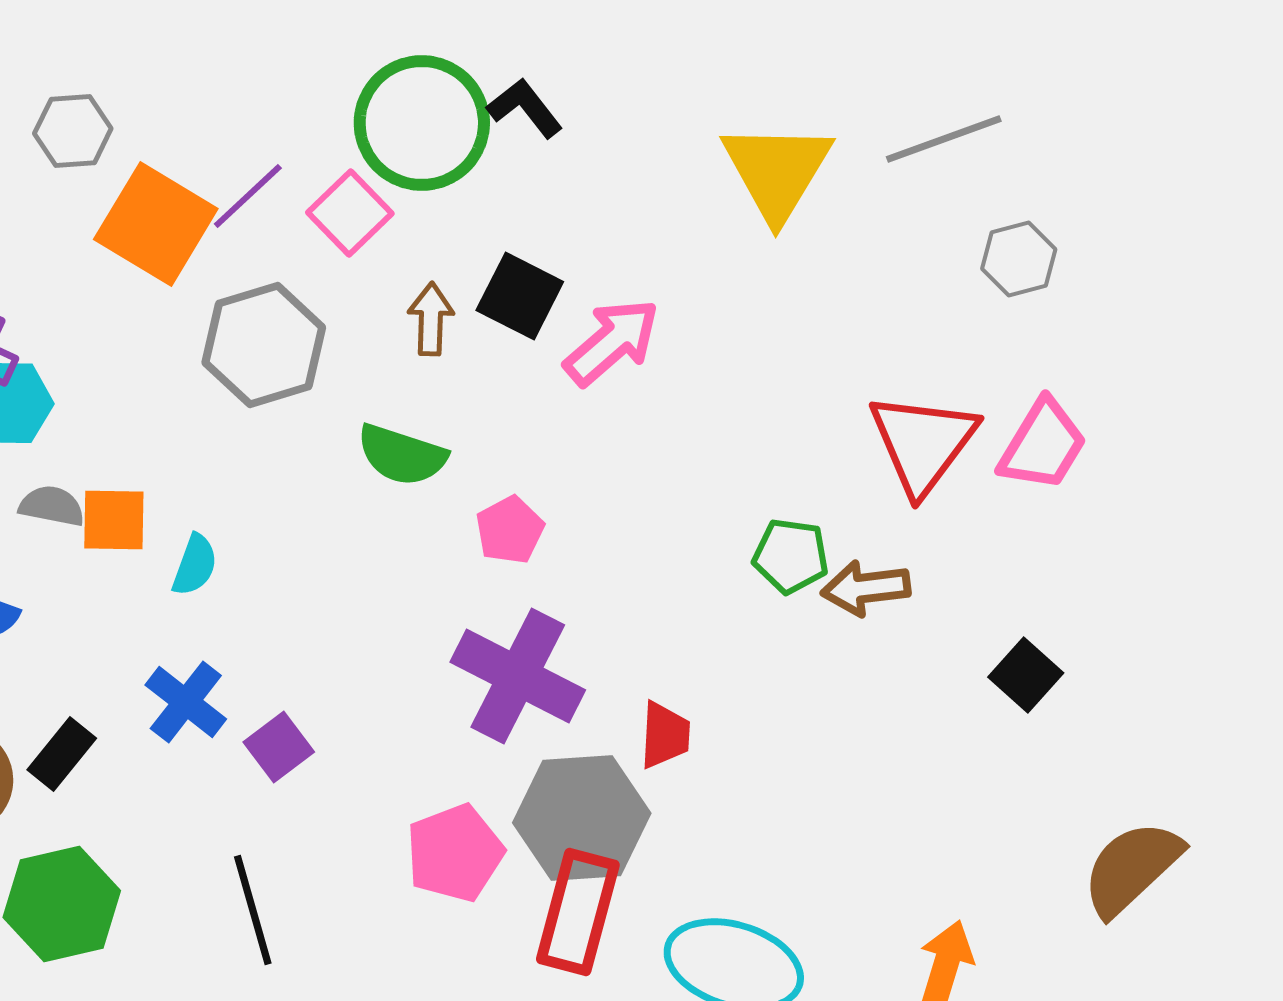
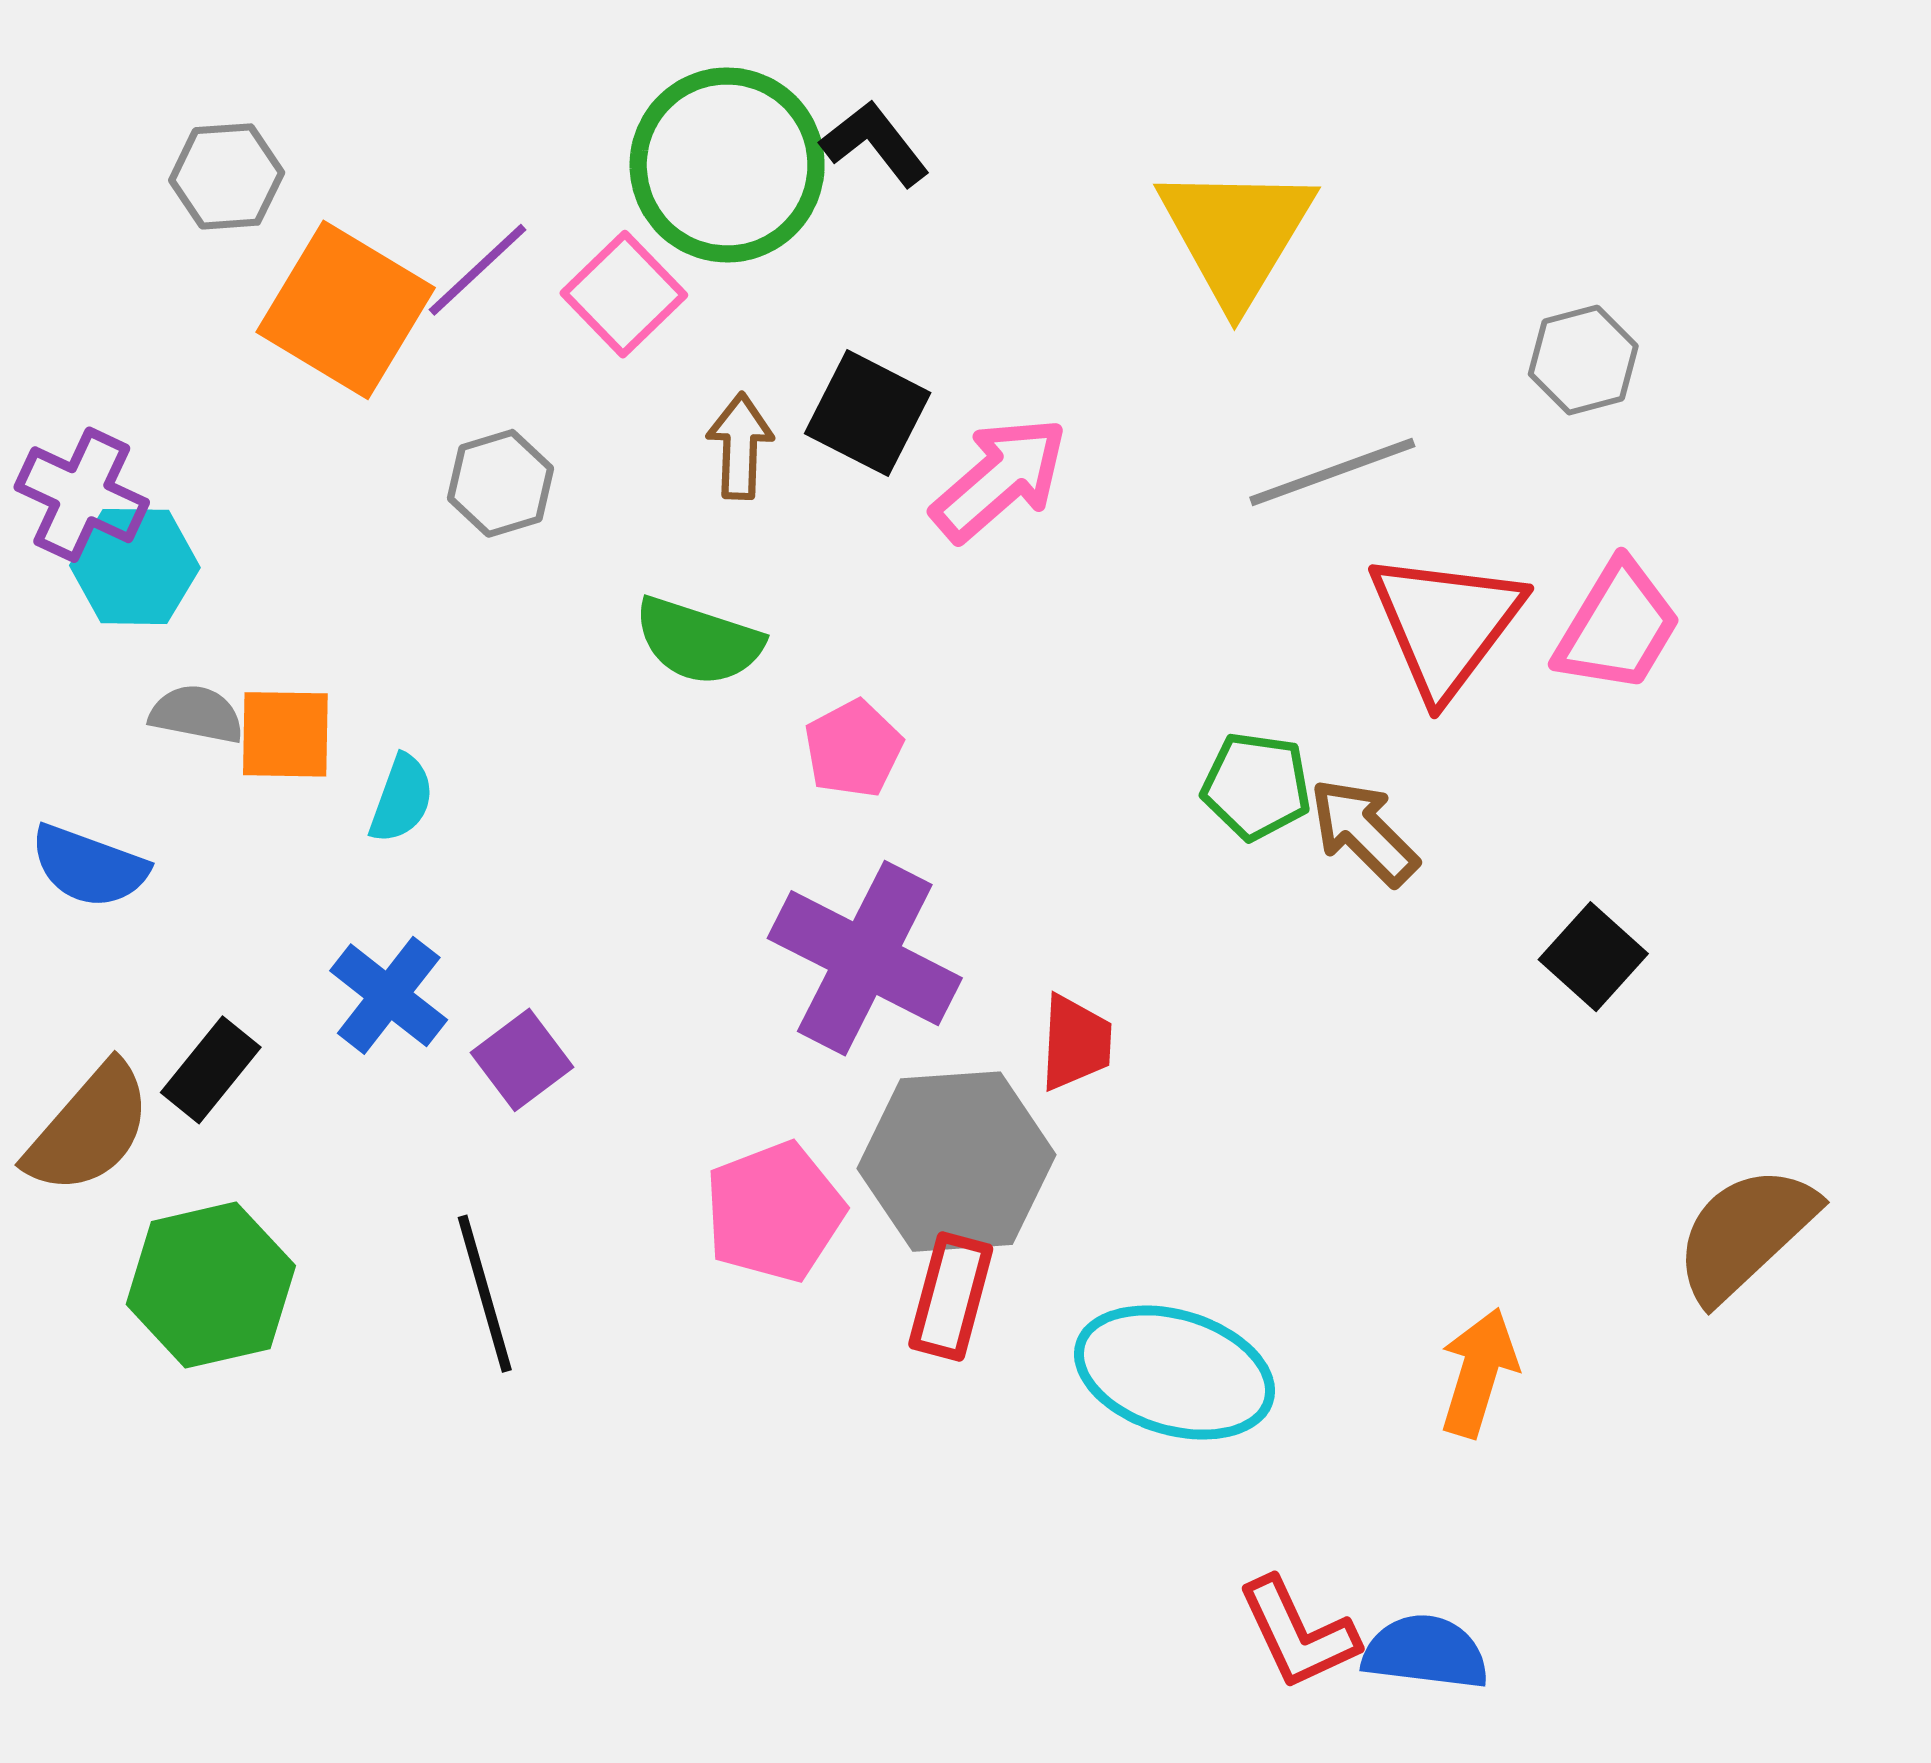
gray line: (944, 139) -> (1332, 472), moved
gray hexagon: (264, 345) -> (501, 483), size x0.6
brown arrow: (866, 588) -> (1364, 832), turned 52
red rectangle: (578, 912) -> (951, 1296), size x0.7

